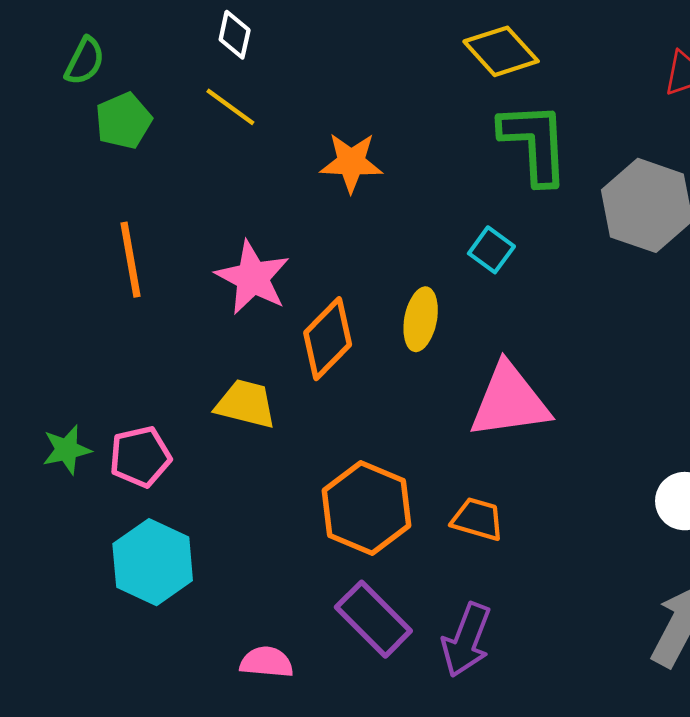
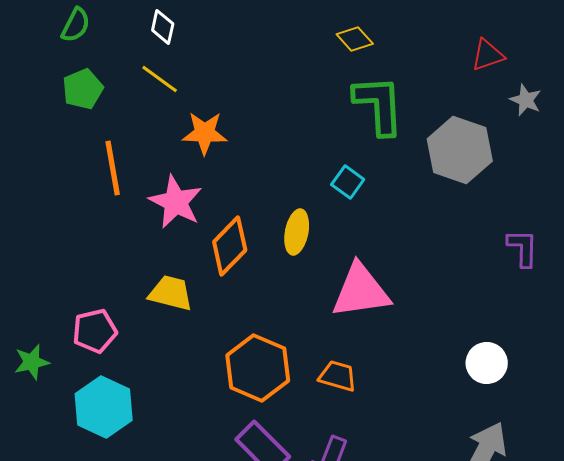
yellow diamond: (501, 51) -> (355, 39), size x0.7
green semicircle: (85, 61) -> (76, 25), moved
orange star: (351, 162) -> (205, 133), moved
orange line: (130, 260) -> (113, 168), moved
green star: (67, 450) -> (32, 362), moved

